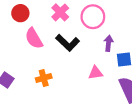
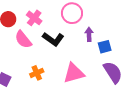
pink cross: (60, 12) -> (34, 18), moved
pink triangle: (95, 73) -> (74, 73), moved, size x1.6

